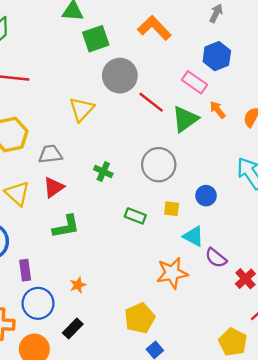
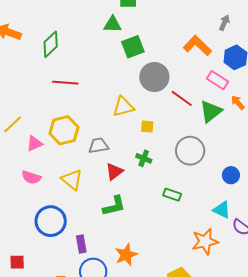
gray arrow: (216, 13) -> (224, 23), moved
orange L-shape: (154, 28) -> (197, 46), moved
yellow triangle: (82, 109) -> (123, 107), turned 35
red triangle: (54, 187) -> (114, 172), moved
yellow square: (172, 209) -> (147, 127), moved
orange star: (78, 285) -> (126, 255), size x1.6

